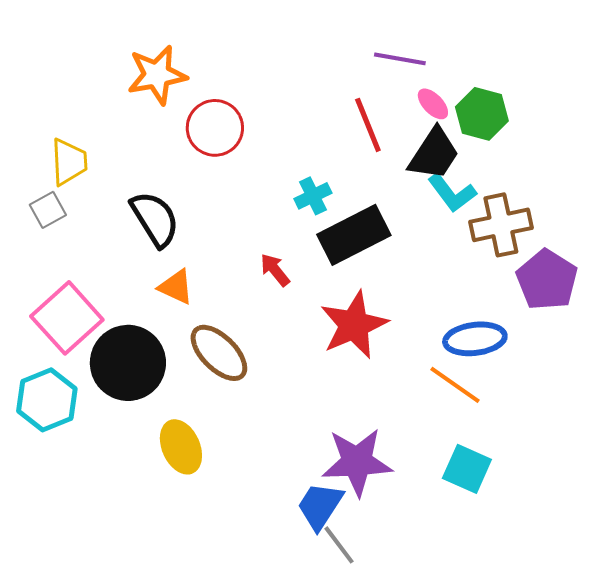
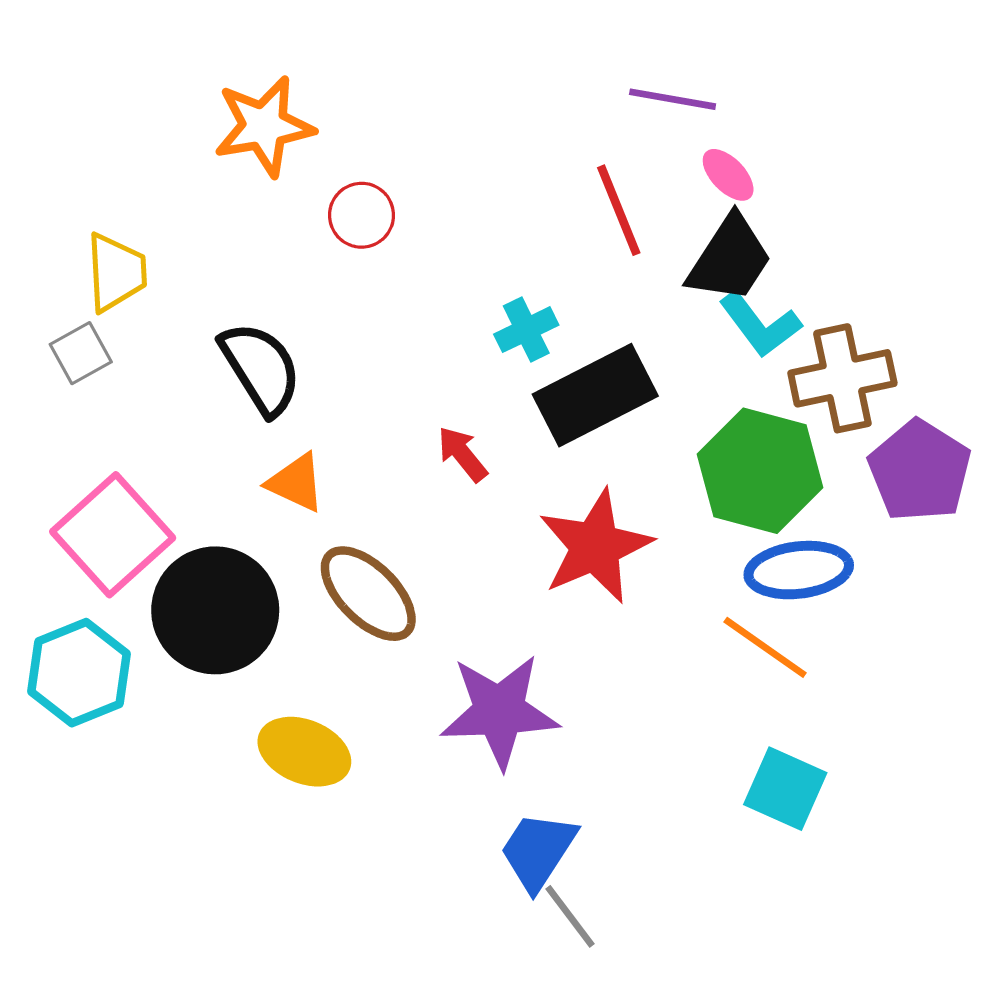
green hexagon: (482, 114) -> (760, 471), moved, size x1.4
red circle: (215, 128) -> (362, 215), size x0.7
yellow ellipse: (181, 447) -> (304, 752), turned -44
purple star: (357, 462) -> (499, 711), moved

